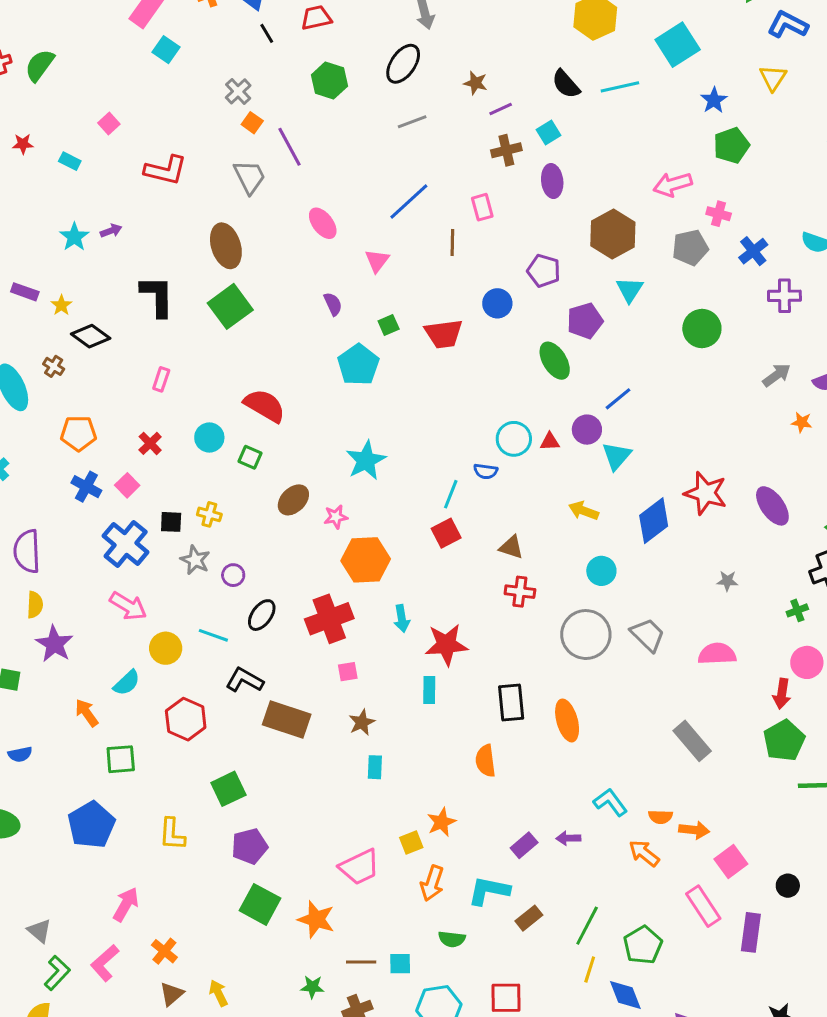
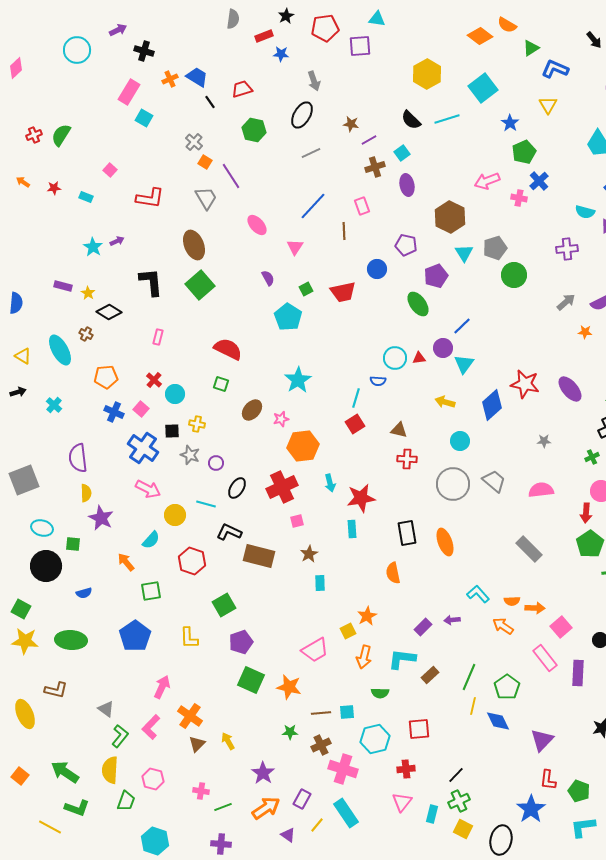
gray pentagon: (690, 248) -> (495, 248), moved
blue cross: (753, 251) -> (539, 181), moved
cyan circle: (209, 438) -> (175, 394), moved
orange cross: (164, 951) -> (190, 716), size x1.4

